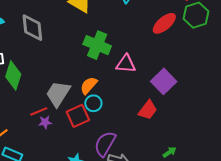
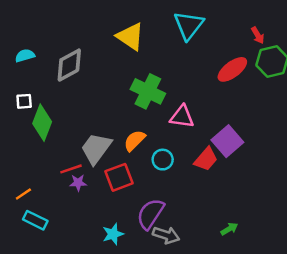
gray diamond: (32, 28) -> (69, 65), turned 64
cyan circle: (93, 103) -> (163, 160), moved
red trapezoid: (148, 110) -> (206, 159), moved

